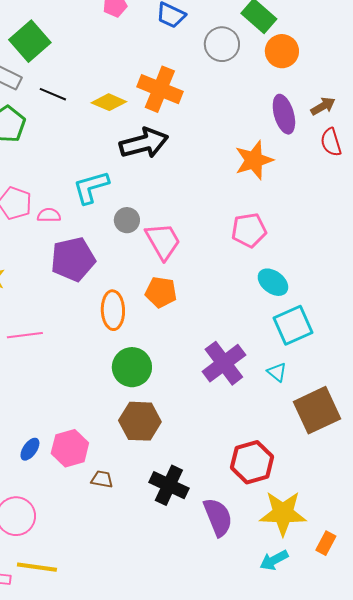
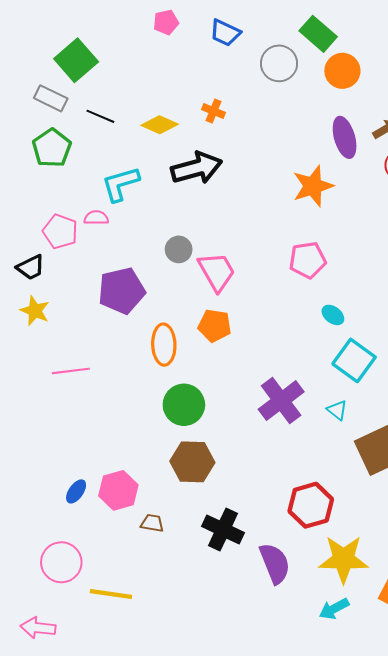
orange cross: (160, 89) -> (213, 111), size x0.5
cyan L-shape: (91, 187) -> (120, 184), moved
pink semicircle: (49, 215) -> (96, 218), moved
cyan ellipse: (273, 282) -> (333, 315), size x0.7
cyan square: (293, 325) -> (354, 360), turned -30
yellow line: (37, 567) -> (111, 594), moved

